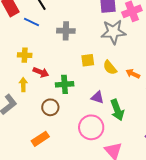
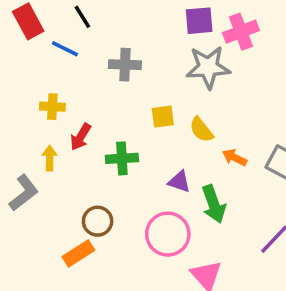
red arrow: (41, 72) -> (81, 137), turned 98
orange arrow: (133, 74) -> (235, 157), moved
brown circle: (50, 107) -> (98, 221), moved

